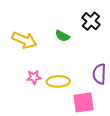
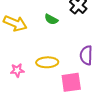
pink star: (34, 77) -> (17, 70), moved

